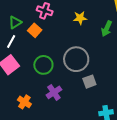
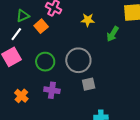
purple cross: (54, 92) -> (52, 90), turned 35

